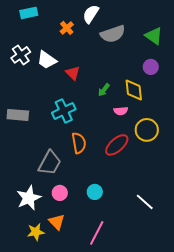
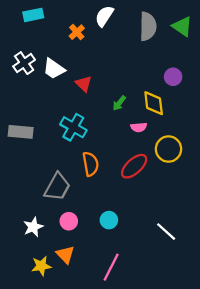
gray semicircle: (113, 34) -> (148, 26), moved, turned -70
green triangle: (154, 36) -> (182, 26), moved
cyan cross: (64, 111) -> (73, 127), turned -35
white star: (29, 198) -> (33, 227), size x0.7

